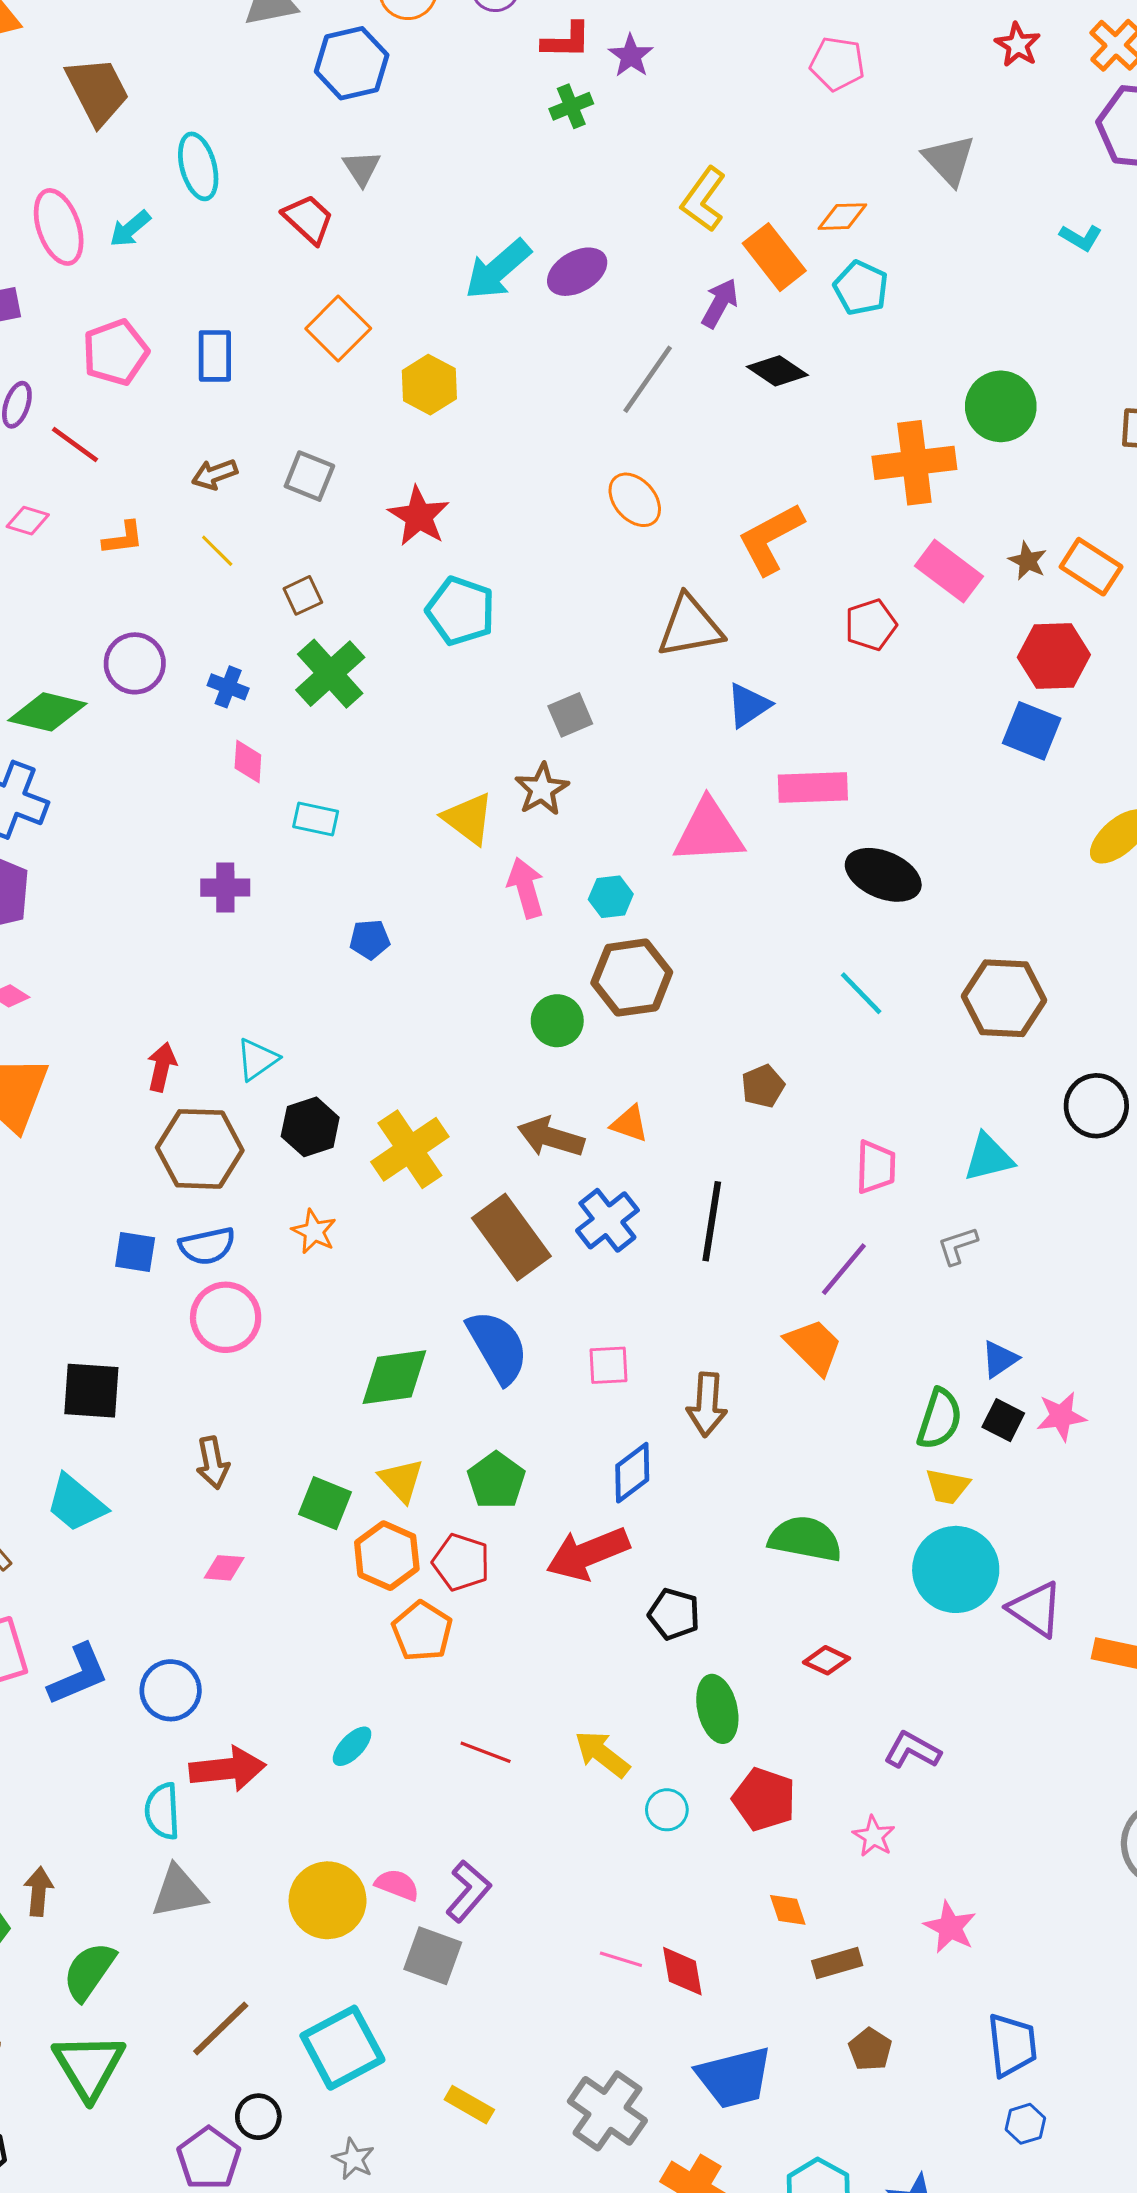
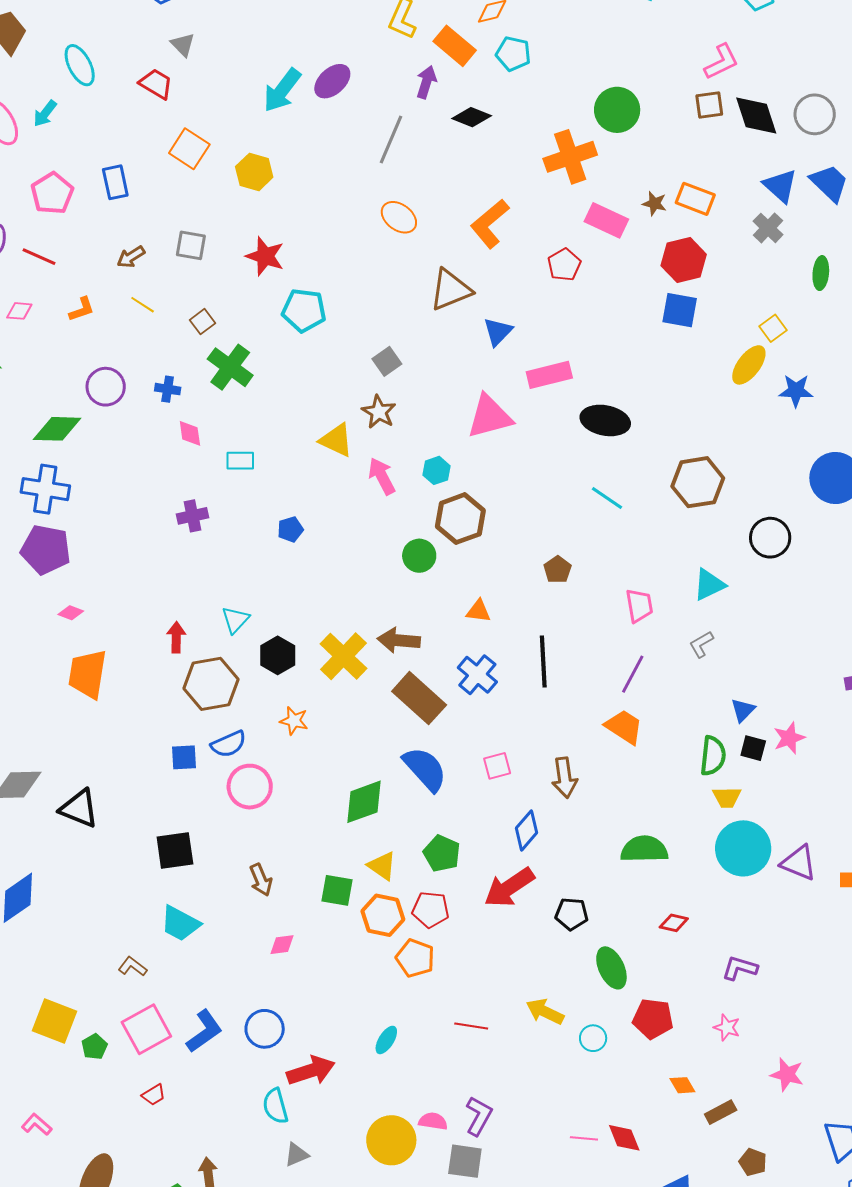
brown arrow: (551, 1137) -> (399, 640), moved
gray triangle: (179, 1892) -> (296, 1155), size x0.7

